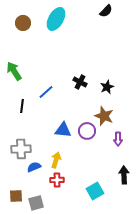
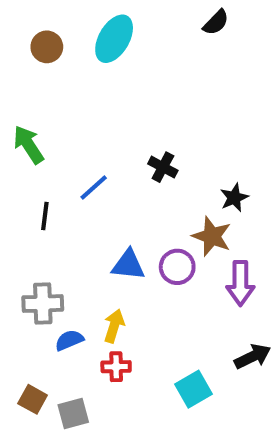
black star: (107, 87) -> (234, 198), moved
purple arrow: (118, 139) -> (240, 283), size x1.5
black arrow: (124, 175) -> (253, 357), turned 66
brown square: (16, 196) -> (33, 399), turned 32

